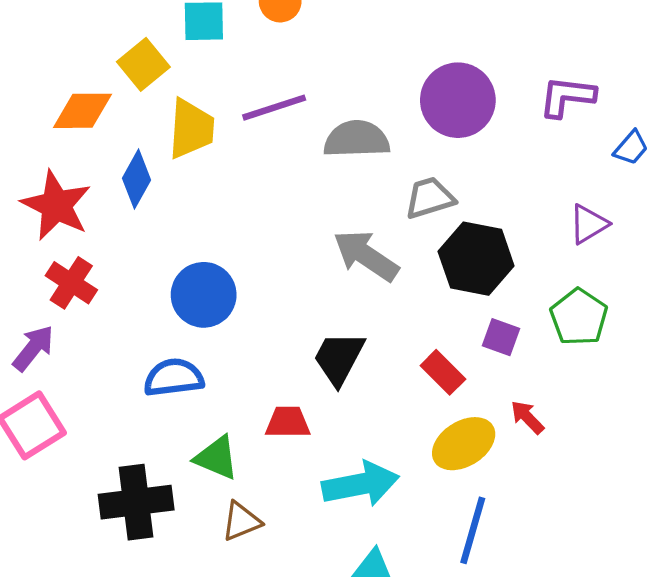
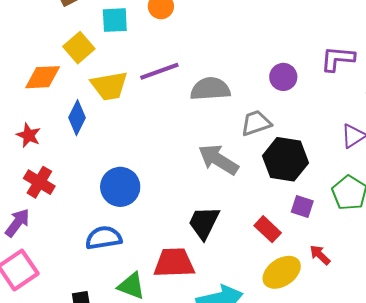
purple circle: (458, 100) -> (283, 77), moved, size x0.6
yellow trapezoid: (191, 129) -> (109, 86), turned 78
red star: (56, 205) -> (29, 135), size x0.6
red trapezoid: (288, 422) -> (174, 263), size x1.5

